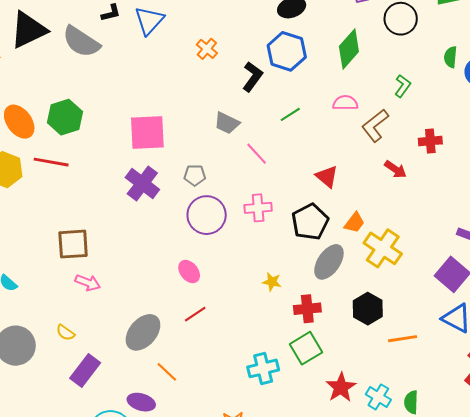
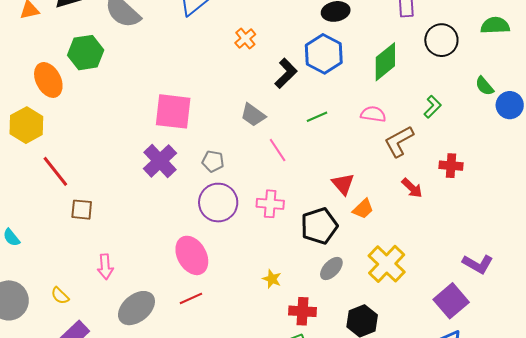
green semicircle: (451, 57) -> (485, 86), turned -55
green hexagon: (65, 117) -> (86, 53), moved
red line: (51, 162) -> (55, 171), moved, turned 32
orange trapezoid: (354, 223) -> (363, 209), moved
brown square: (73, 244) -> (82, 210), size x0.7
gray ellipse: (329, 262) -> (331, 269), size x0.7
pink ellipse: (189, 272) -> (192, 255), size x1.6
pink arrow: (88, 283) -> (105, 267), moved, turned 55

